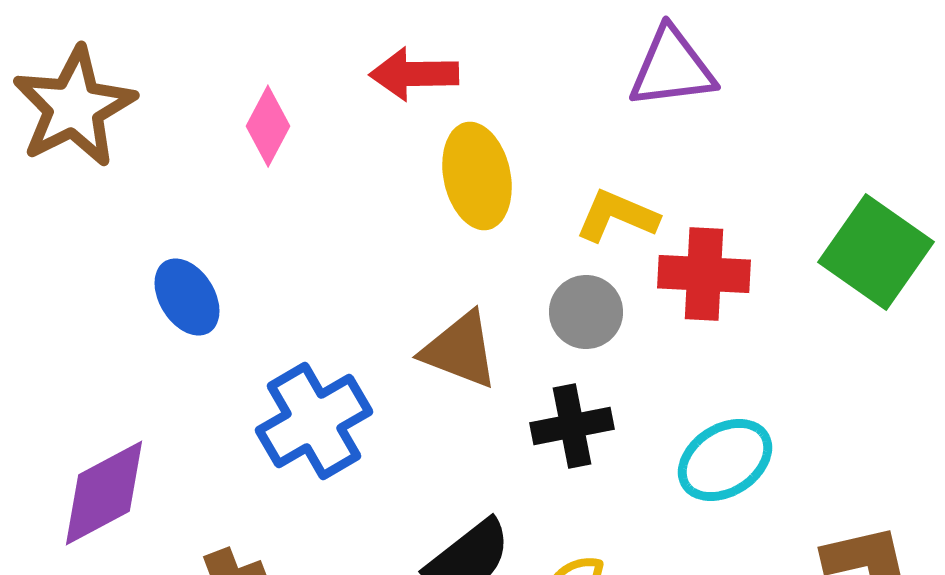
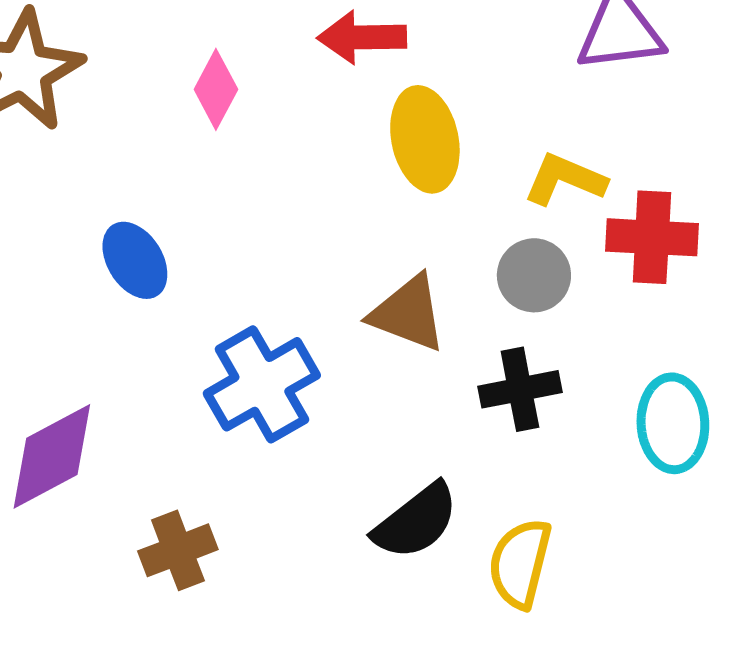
cyan ellipse: (725, 460) -> (673, 423), turned -60

